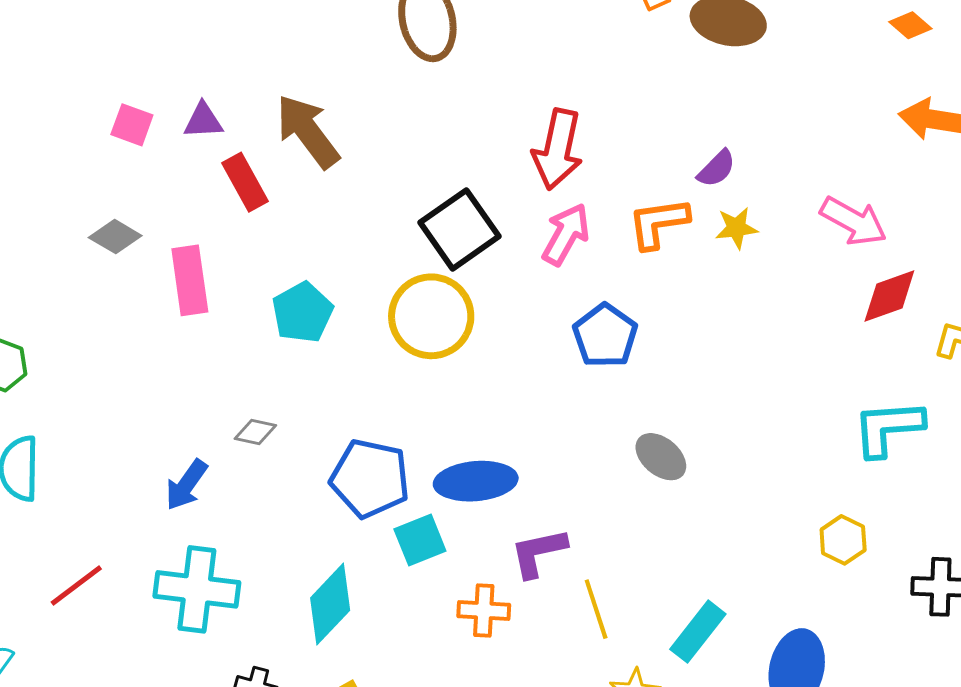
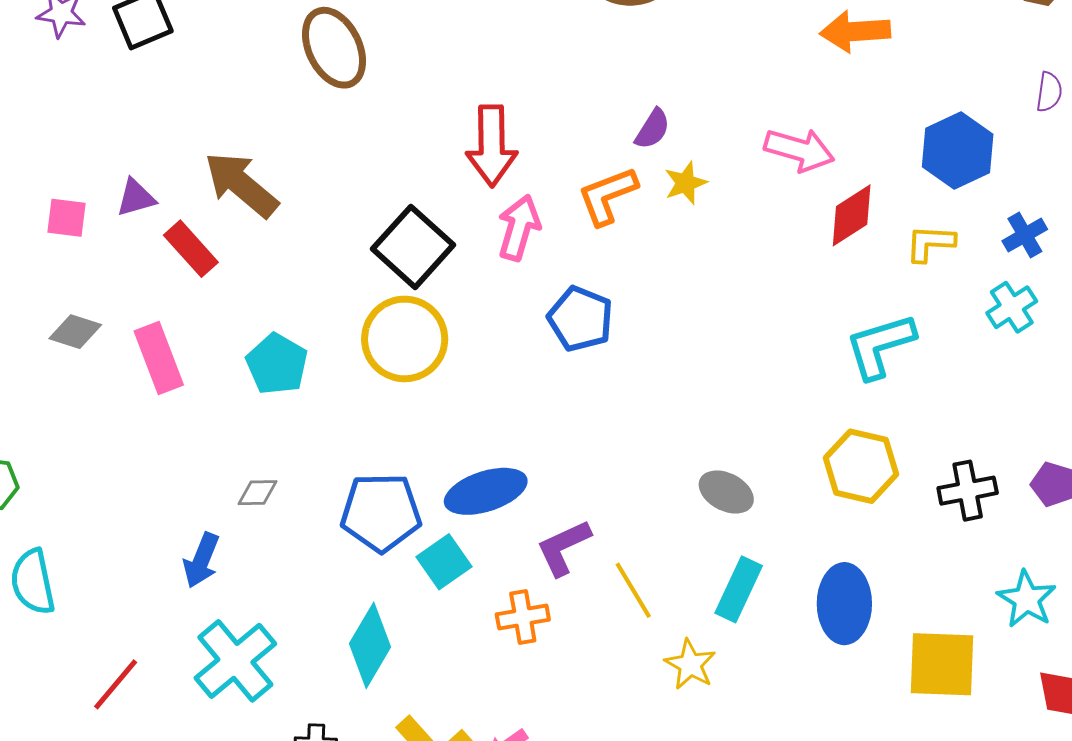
gray ellipse: (661, 457) -> (726, 492), moved
yellow hexagon: (843, 540) -> (861, 466), size x1.5
cyan cross: (197, 589) -> (235, 661), turned -34

